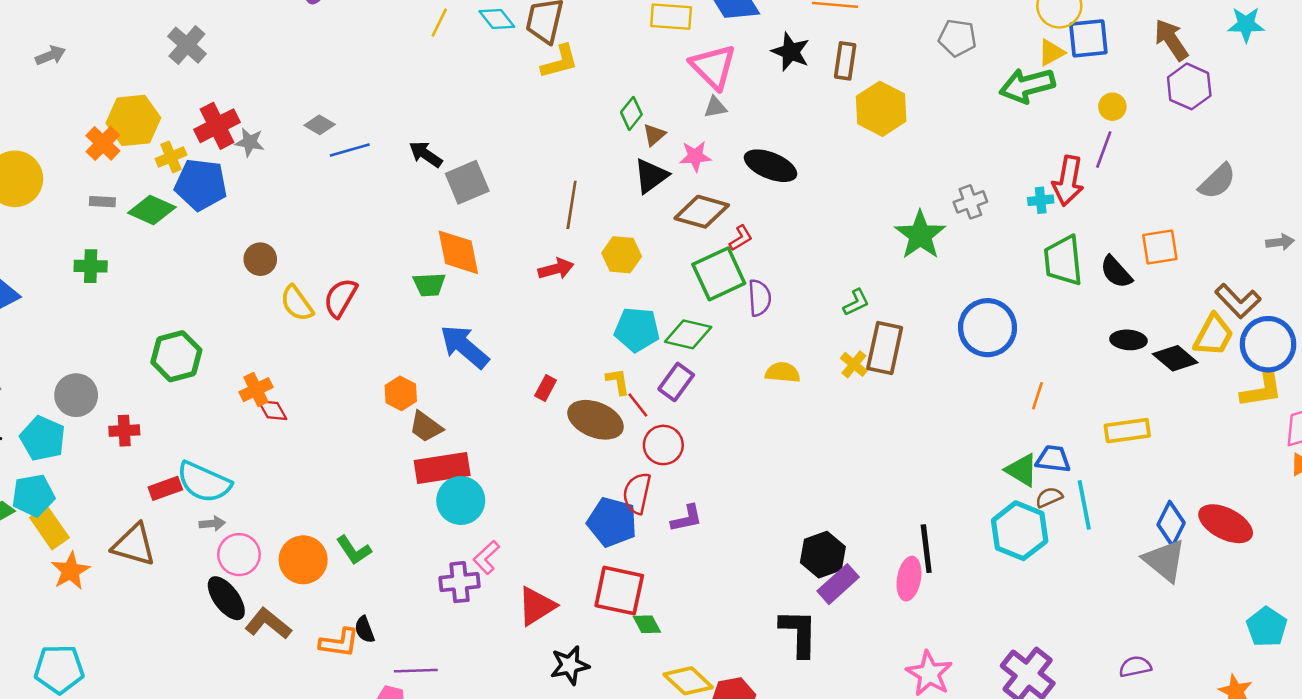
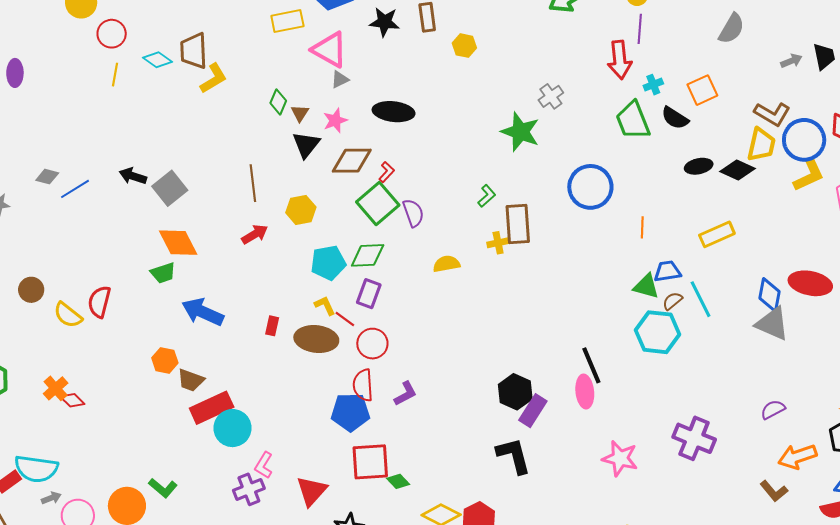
yellow hexagon: (881, 109) -> (464, 46), size x0.6
cyan cross: (1041, 200) -> (653, 85), moved
yellow cross: (854, 364) -> (498, 243), turned -35

